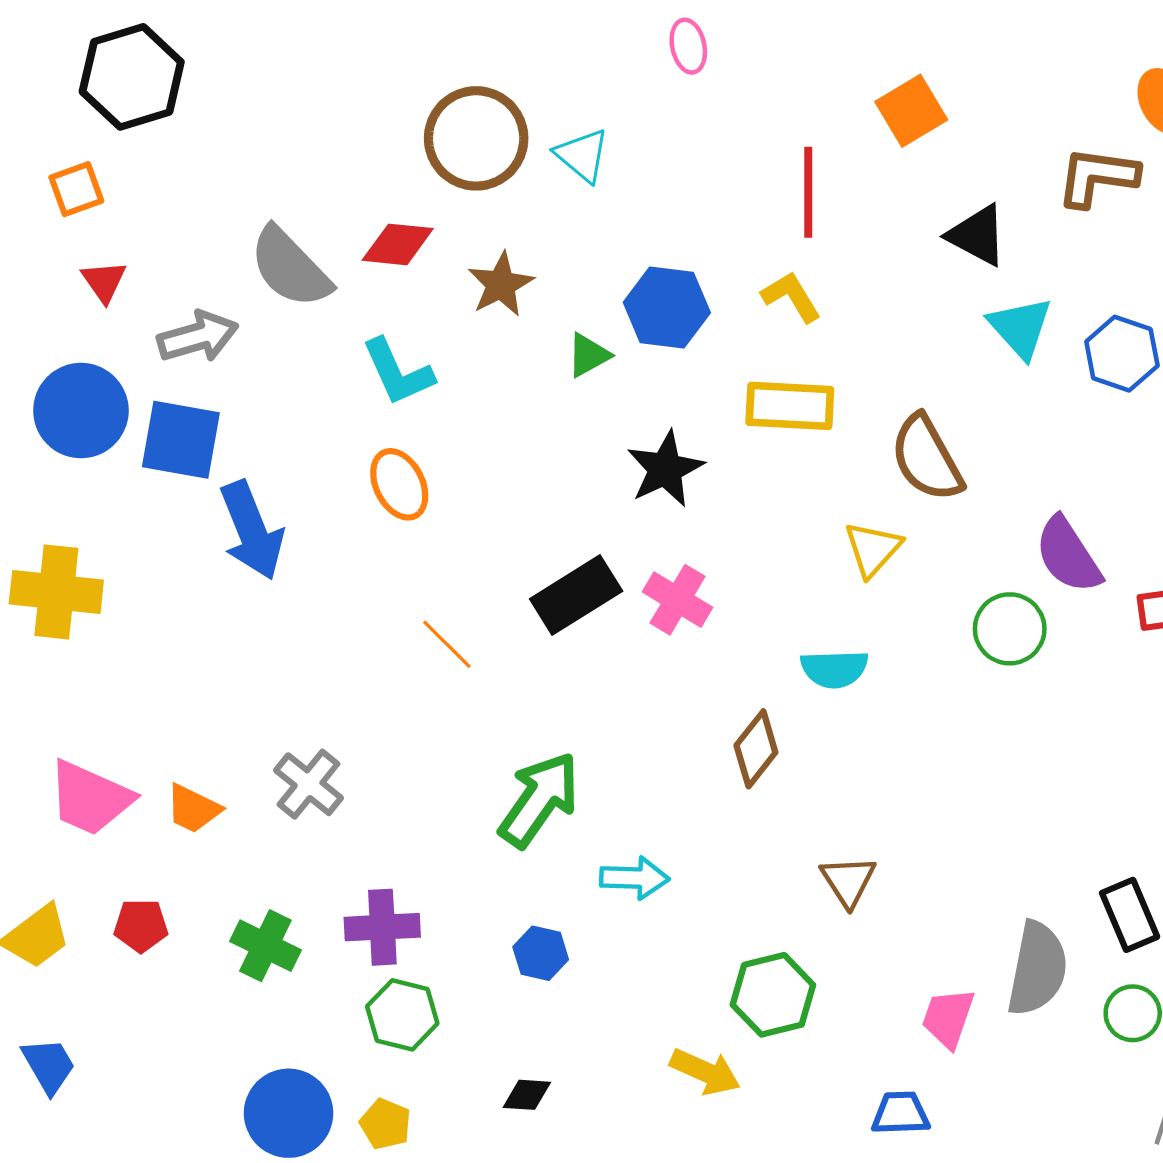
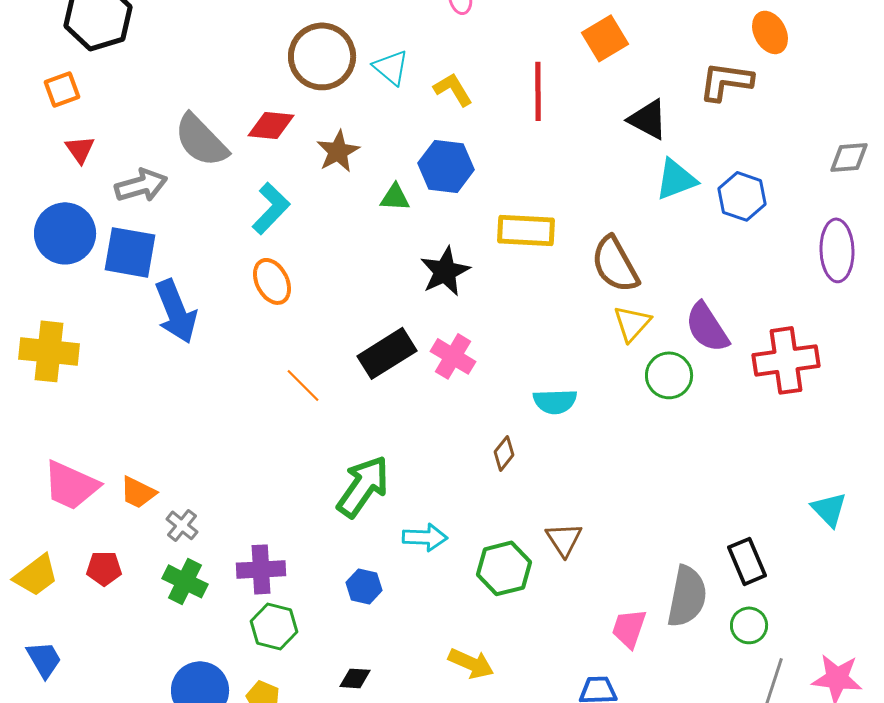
yellow L-shape: (791, 297) -> (453, 89), moved
cyan triangle: (1020, 328) -> (676, 179), turned 51
green triangle: (588, 355) -> (395, 197), turned 32
cyan L-shape: (398, 372) -> (271, 208), turned -112
yellow triangle: (873, 549) -> (632, 323), moved
brown diamond: (756, 749) -> (504, 453), size x0.7
gray cross: (309, 784) -> (182, 525), moved, size x0.7
green hexagon: (773, 995) -> (504, 568), moved

